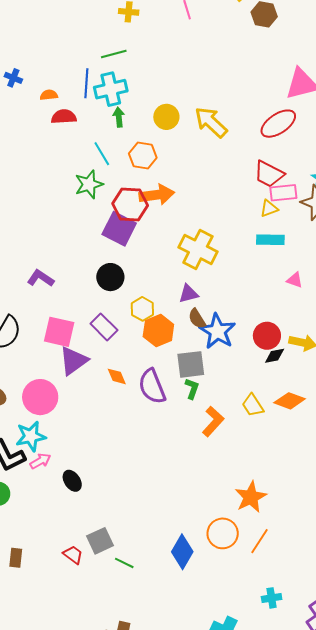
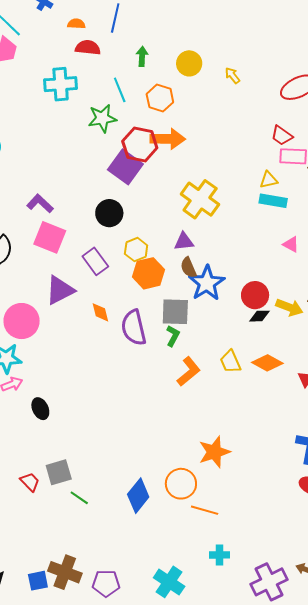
cyan cross: (111, 89) -> (61, 84), moved
yellow arrow: (211, 122) -> (232, 76), size x0.5
red trapezoid: (269, 174) -> (282, 136), size x0.7
yellow triangle: (269, 208) -> (269, 180), moved
pink square: (59, 332) -> (50, 237), moved
orange line: (260, 541) -> (205, 510), moved, turned 64

